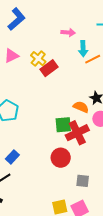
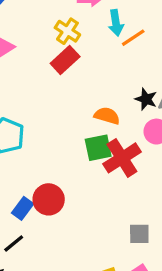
yellow cross: (38, 59) -> (67, 31), moved
orange semicircle: (81, 107) -> (107, 116), moved
red circle: (61, 158) -> (49, 199), moved

